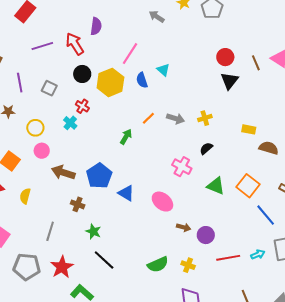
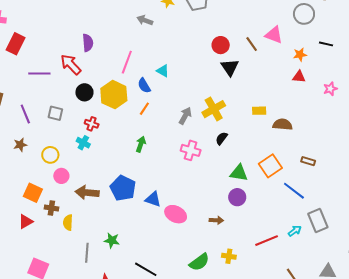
purple line: (42, 46) -> (39, 74), turned 30
orange line: (148, 118) -> (144, 109), moved
yellow cross: (205, 118) -> (214, 109), size x1.6
gray arrow: (176, 119) -> (185, 116), turned -66
pink cross: (182, 167) -> (191, 150), moved
orange square: (248, 186) -> (270, 166), turned 30
yellow semicircle: (25, 196) -> (68, 223), moved
pink ellipse: (162, 202) -> (176, 214), moved
brown cross: (78, 204) -> (51, 208), moved
green star: (93, 231) -> (112, 240), moved
purple circle: (206, 235) -> (237, 197), moved

